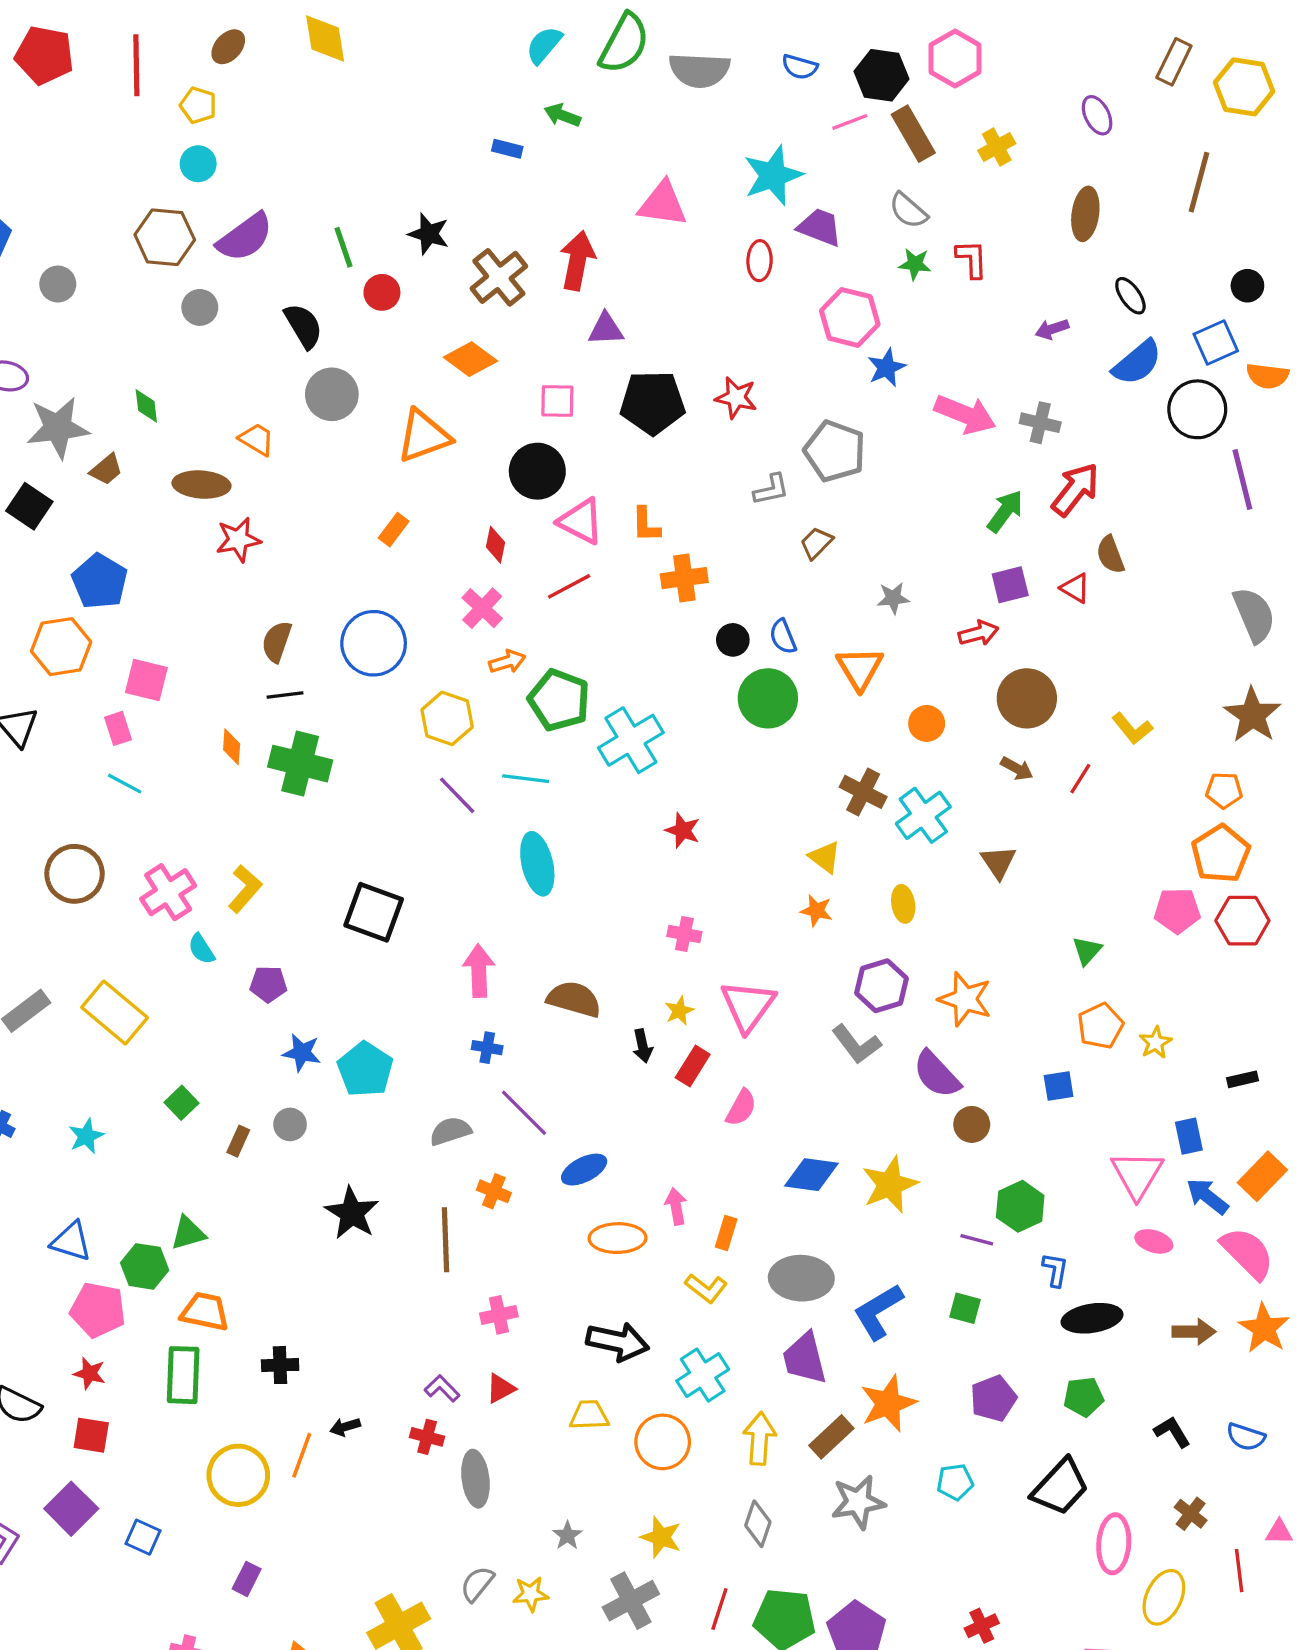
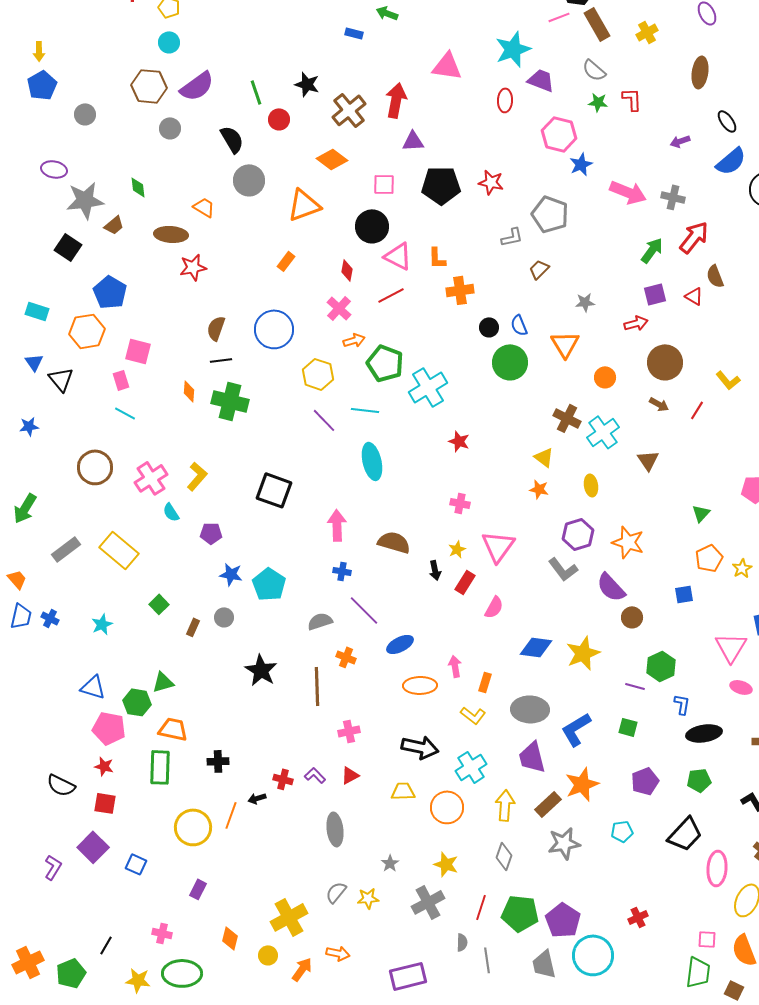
red cross: (427, 1437) -> (283, 779), moved

